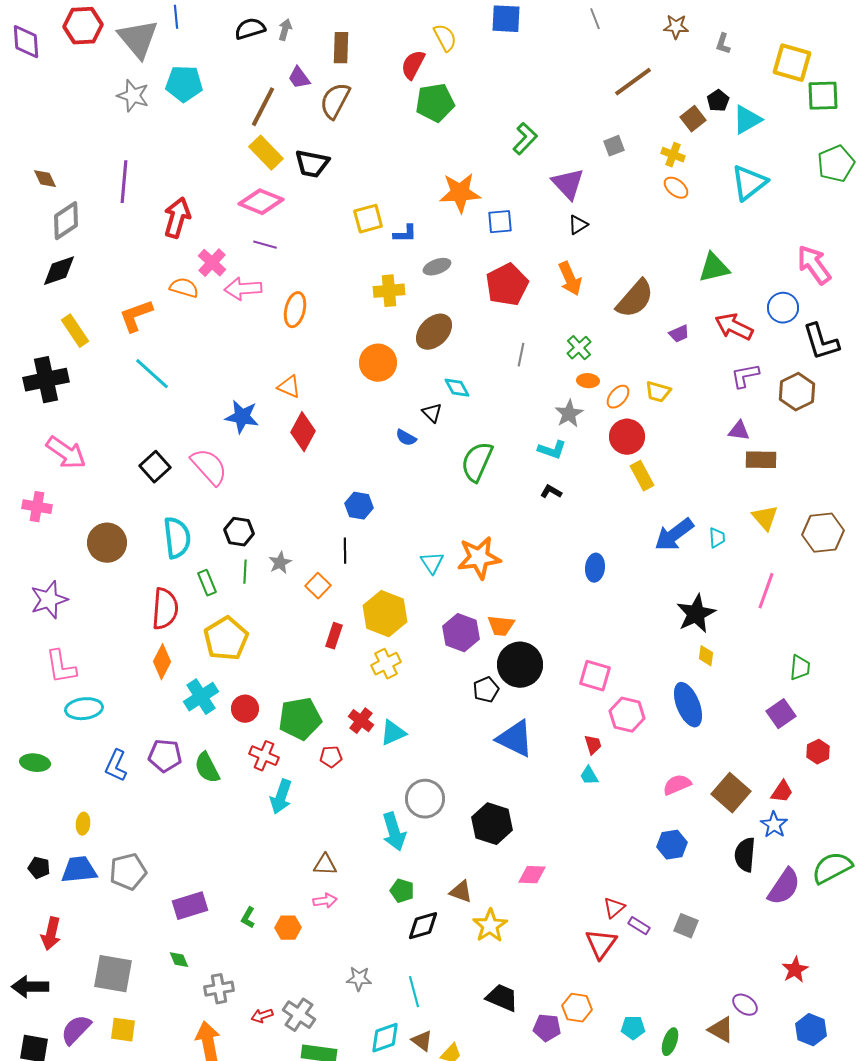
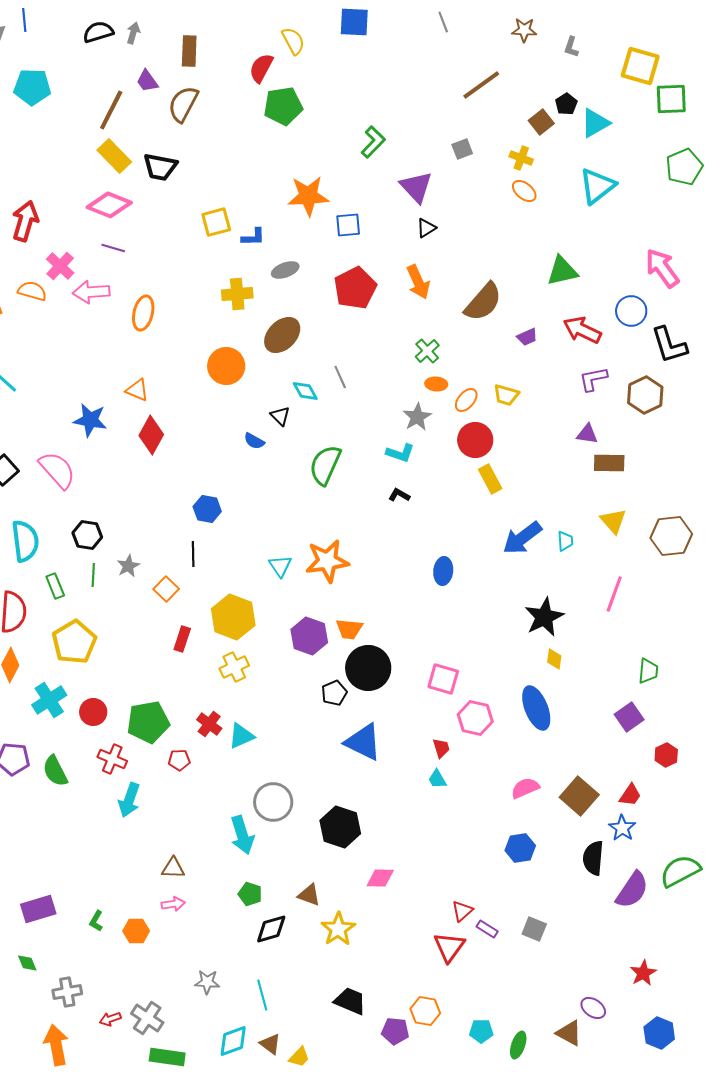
gray line: (521, 355) -> (340, 377), moved, turned -35

